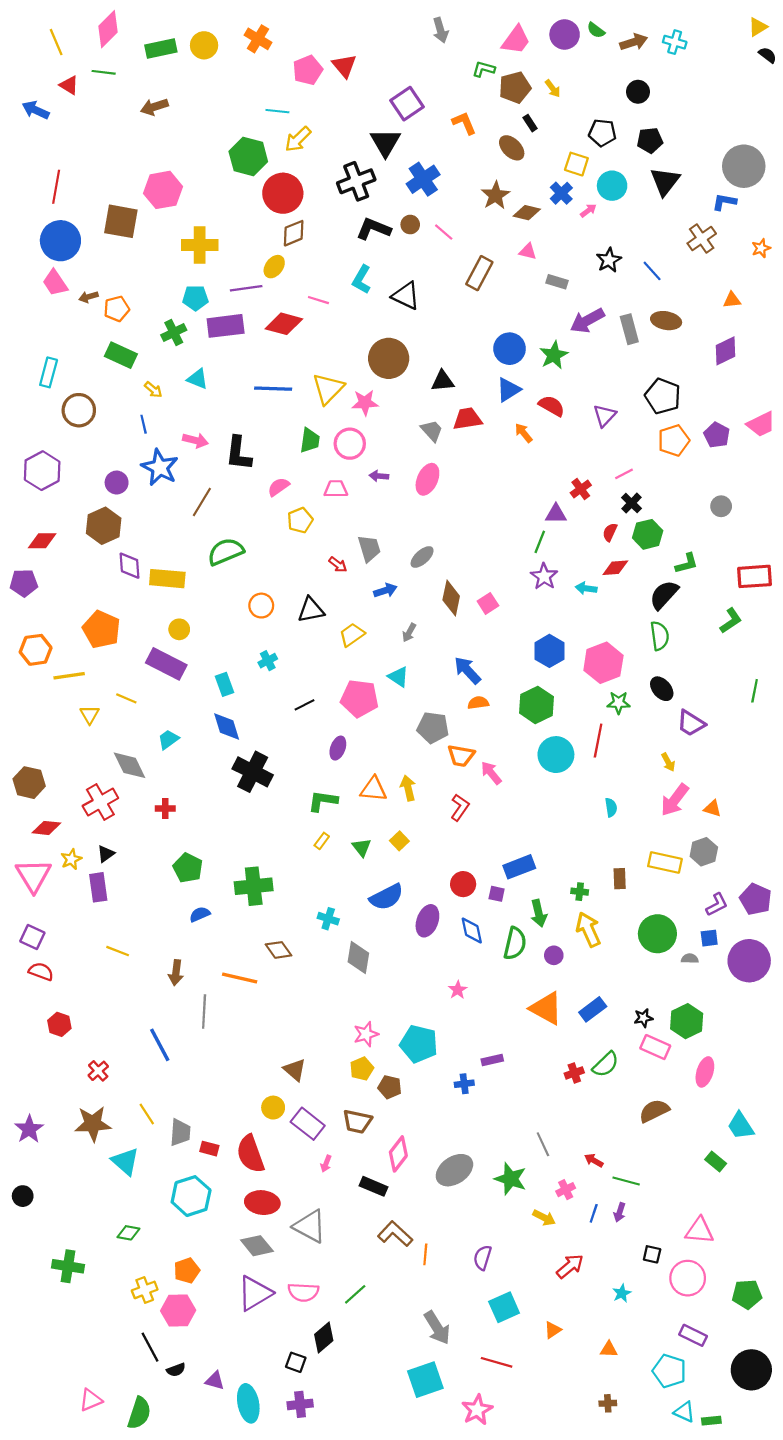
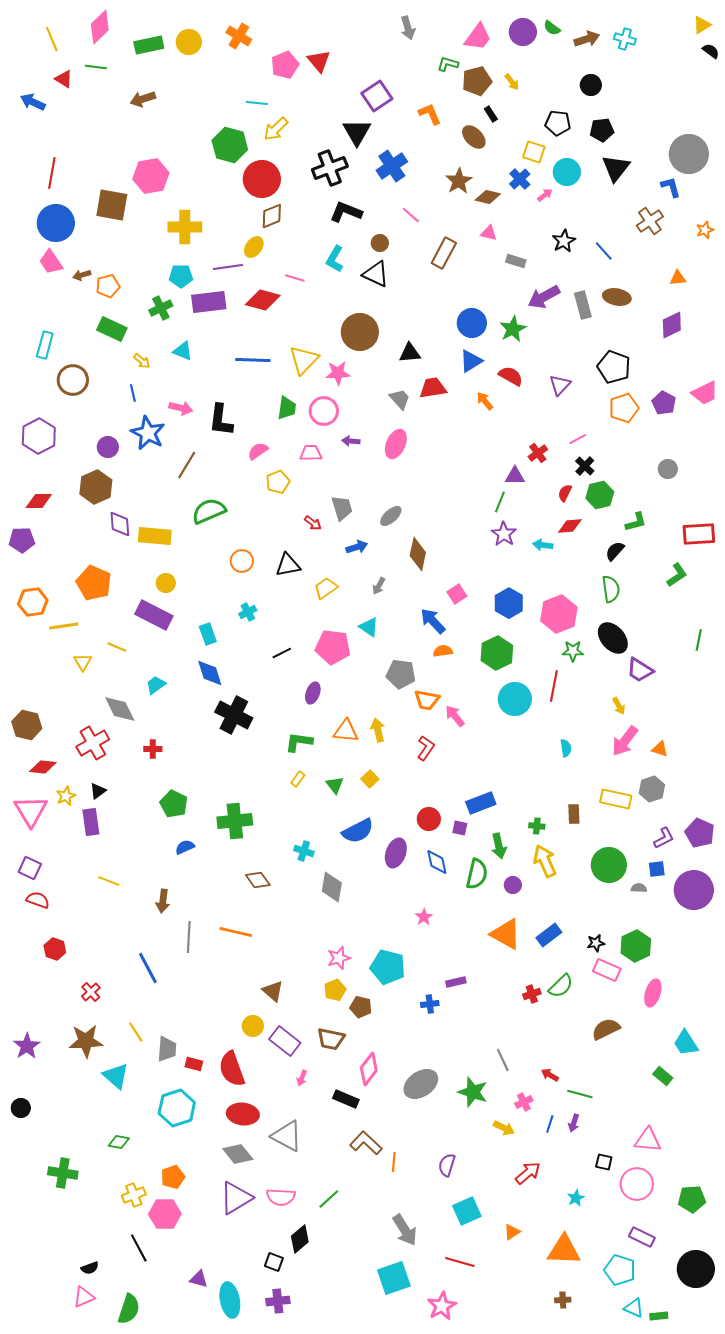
blue L-shape: (724, 202) -> (671, 187), turned 65
brown circle: (410, 225) -> (380, 243), moved
black semicircle: (664, 595) -> (615, 551), size x0.7
pink square: (488, 603) -> (457, 594), moved
black ellipse: (662, 689) -> (613, 638), size x1.4
orange line: (240, 978) -> (236, 932), moved
orange triangle: (609, 1349) -> (564, 1250), size x2.0
black semicircle: (176, 1370) -> (90, 1268), moved

